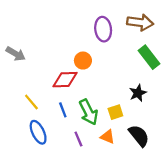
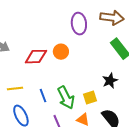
red diamond: (65, 80) -> (36, 57), moved
yellow line: (31, 102) -> (15, 89), turned -56

